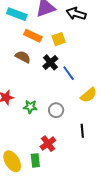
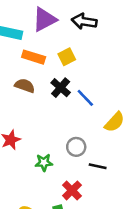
green star: (30, 107) -> (44, 162), moved
black line: (82, 131) -> (98, 166), moved, turned -64

